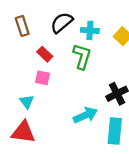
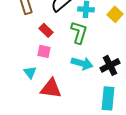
cyan arrow: (85, 115) -> (82, 63), moved, turned 40
red triangle: (23, 132) -> (51, 88), moved

